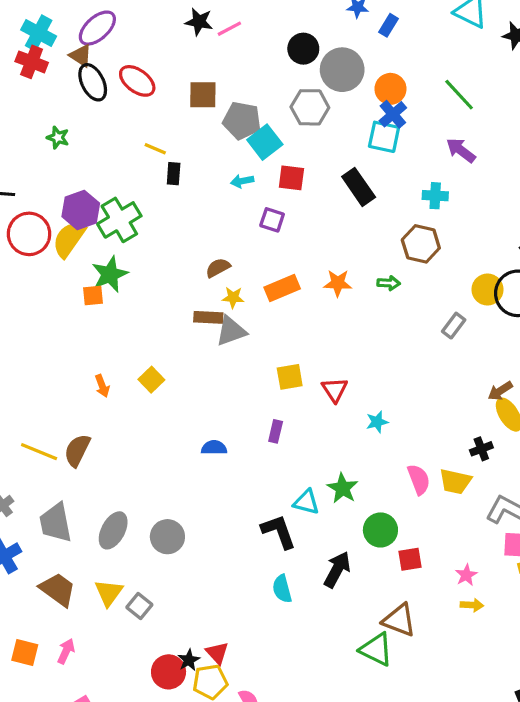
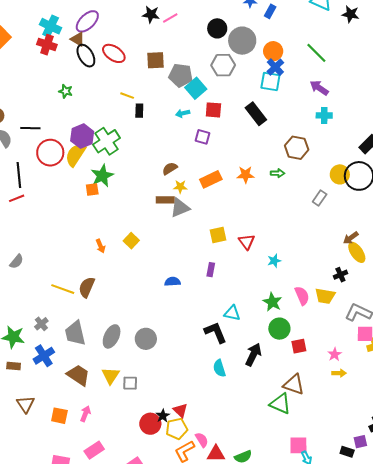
cyan cross: (435, 196) -> (324, 115), moved
green star: (343, 488) -> (272, 302), moved
gray square: (139, 606) -> (130, 383), turned -35

